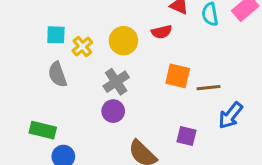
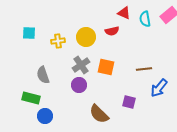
cyan square: (56, 35) -> (29, 33), moved
yellow cross: (82, 47) -> (58, 41), turned 32
gray semicircle: (57, 74) -> (43, 75), moved
orange square: (178, 76) -> (106, 67), moved

